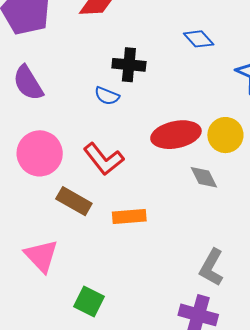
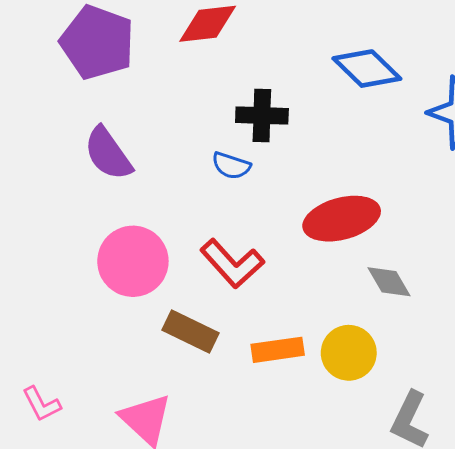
blue diamond: (199, 39) -> (367, 69), size x1.4
yellow circle: (225, 135) -> (349, 353), moved

